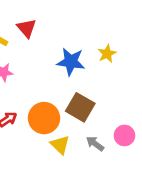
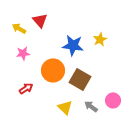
orange circle: (44, 118) -> (53, 70), moved

